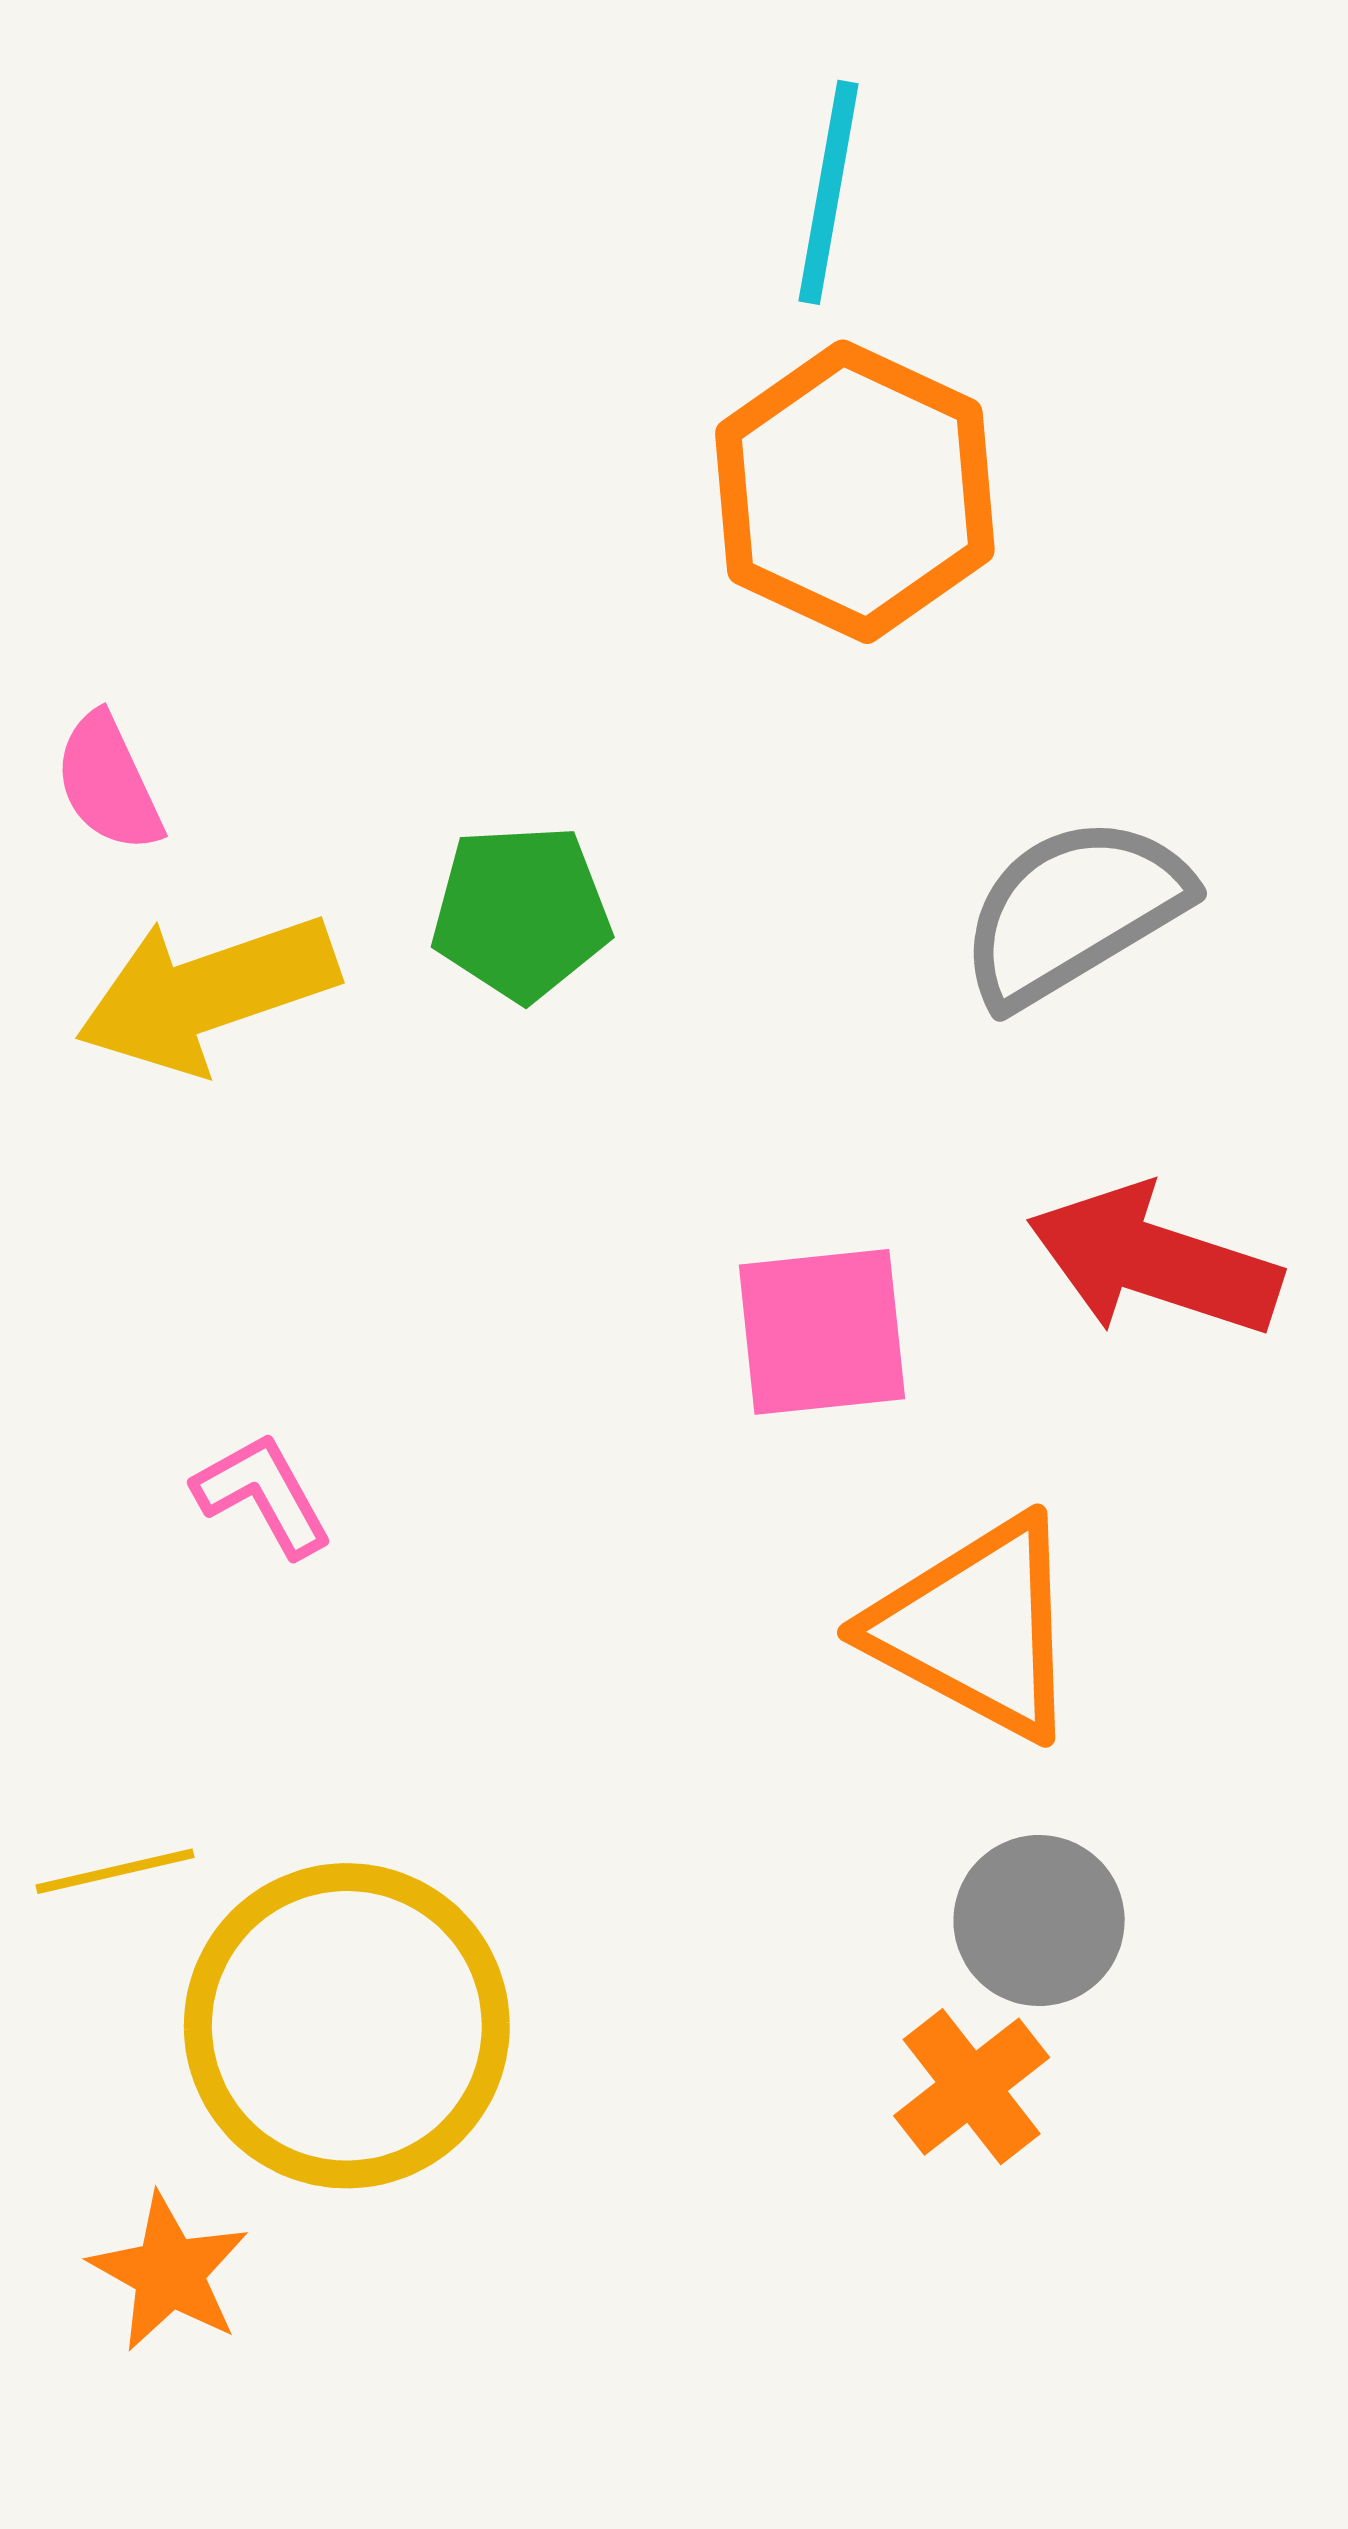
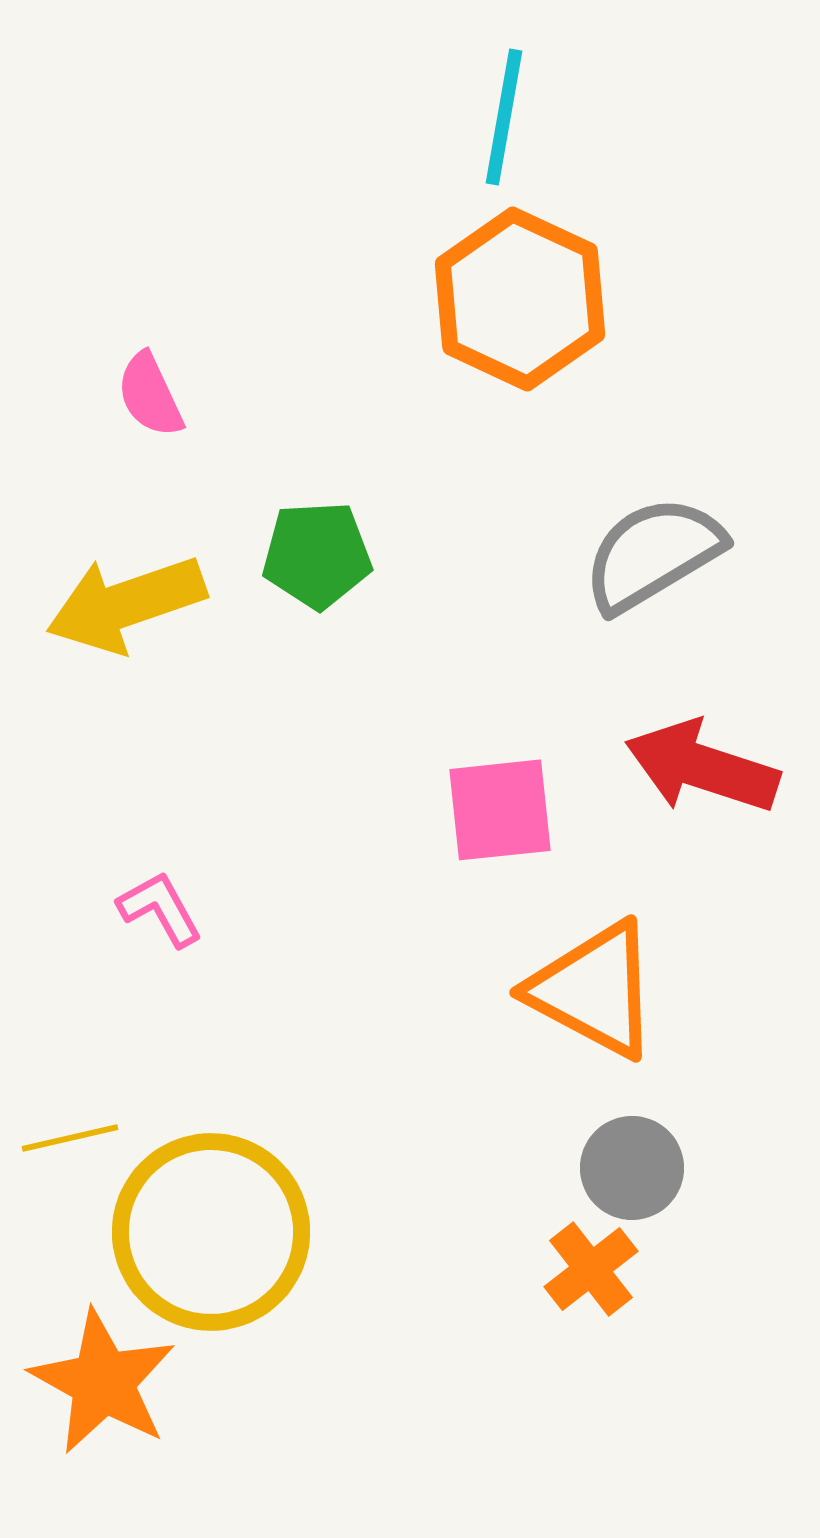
pink semicircle: (108, 783) -> (150, 395), moved
orange star: (169, 2272) -> (103, 1382), size x1.5

